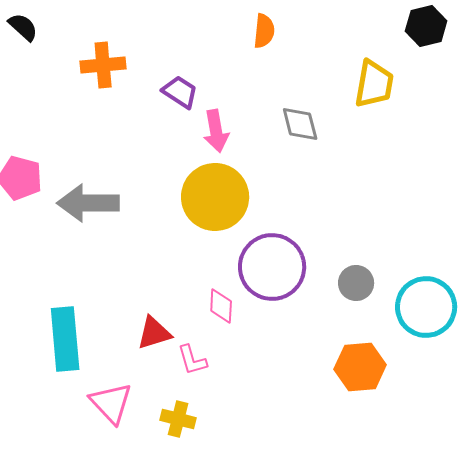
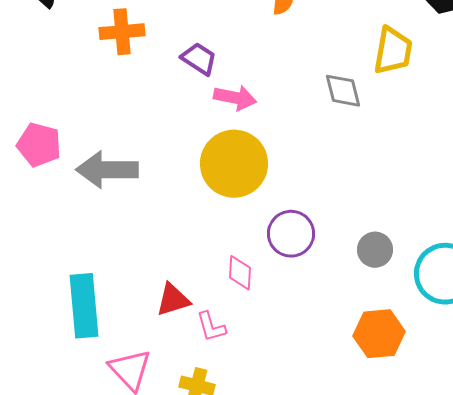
gray diamond: (300, 124) -> (343, 91), moved
pink arrow: (216, 131) -> (235, 98), turned -69
purple circle: (272, 267) -> (291, 234), size x0.7

